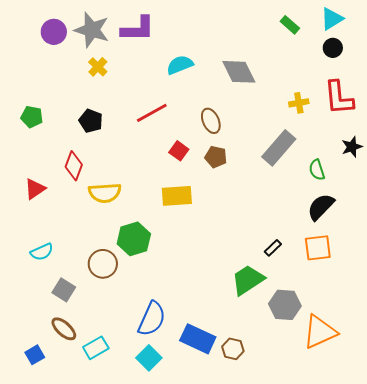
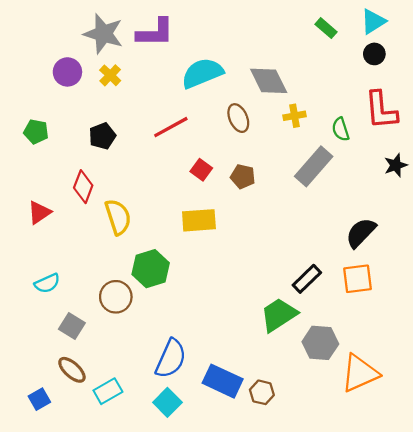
purple circle: (54, 32) -> (67, 72), moved
cyan semicircle: (180, 65) -> (202, 73), size x1.4
yellow cross: (299, 103) -> (295, 116), moved
black pentagon: (91, 121) -> (102, 136), turned 30
brown ellipse: (211, 121) -> (238, 118), moved
green semicircle: (317, 170) -> (341, 129), moved
yellow semicircle: (105, 193) -> (118, 217), turned -104
black rectangle: (273, 248) -> (307, 279), size x1.5

